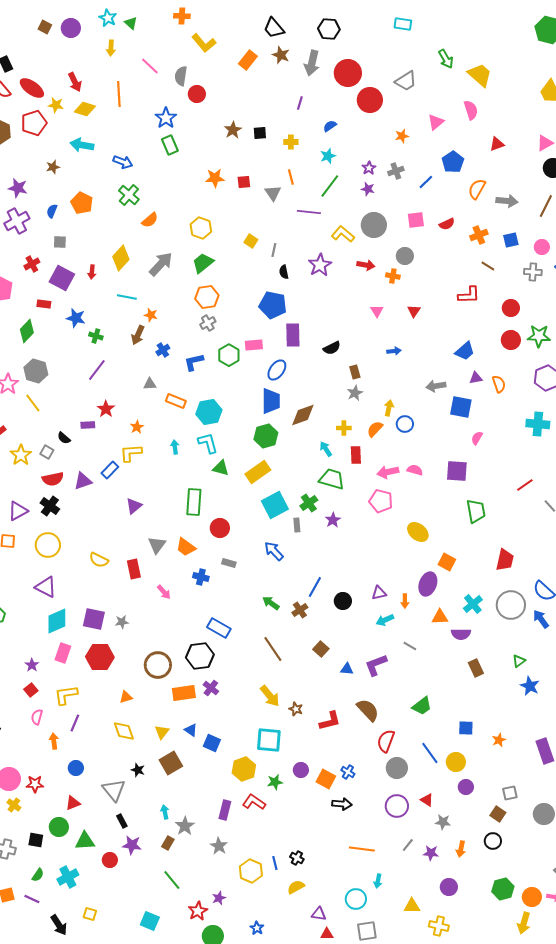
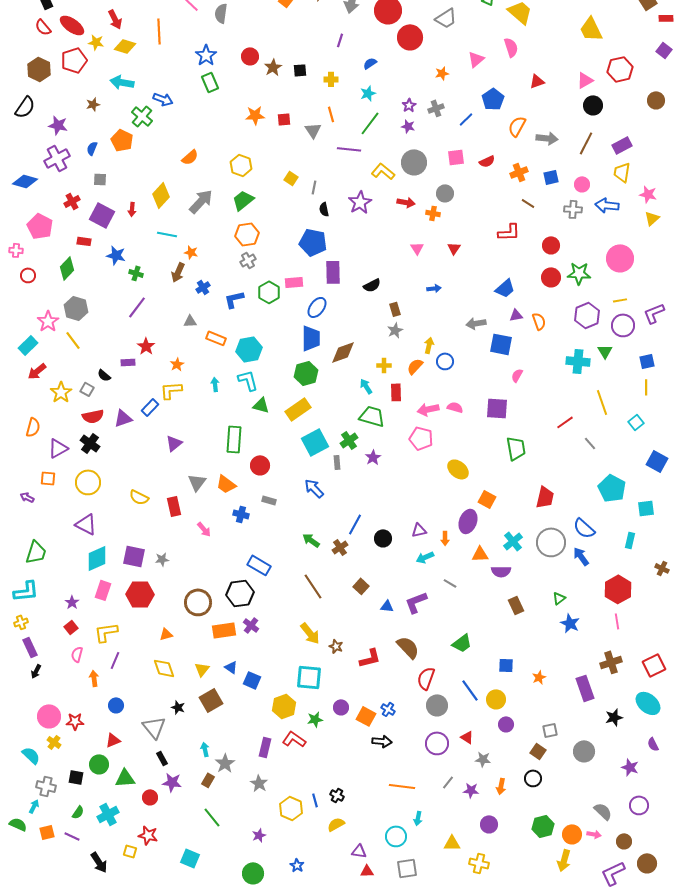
red circle: (197, 94) -> (250, 56), moved
green cross: (129, 195) -> (142, 116), moved
red star: (198, 911) -> (148, 835), moved, turned -30

